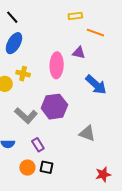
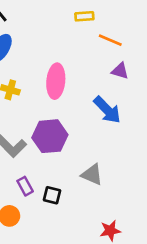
purple triangle: (79, 53) -> (120, 71), moved
black square: (46, 167) -> (52, 195), moved

